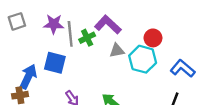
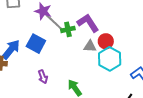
gray line: (70, 34) -> (55, 23), turned -55
red circle: (153, 38) -> (106, 41), moved

